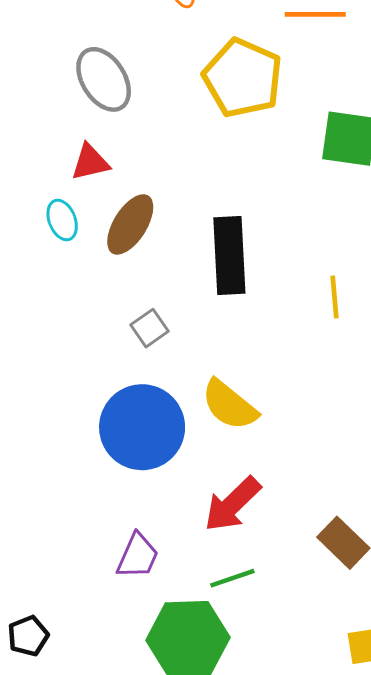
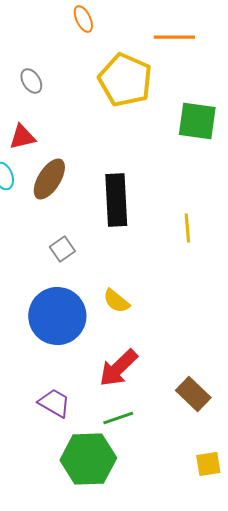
gray ellipse: (104, 79) -> (31, 81), size x0.6
yellow semicircle: (229, 405) -> (116, 301), size x0.7
purple trapezoid: (138, 556) -> (54, 403), turned -84

